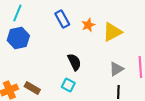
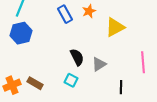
orange star: (88, 25) -> (89, 11), moved
gray triangle: (116, 69) -> (99, 64), moved

